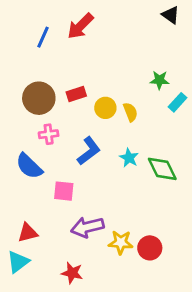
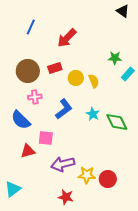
red arrow: (80, 26) -> (67, 38), moved
red triangle: (28, 233) -> (28, 151), moved
red star: (72, 273) -> (66, 197), moved

